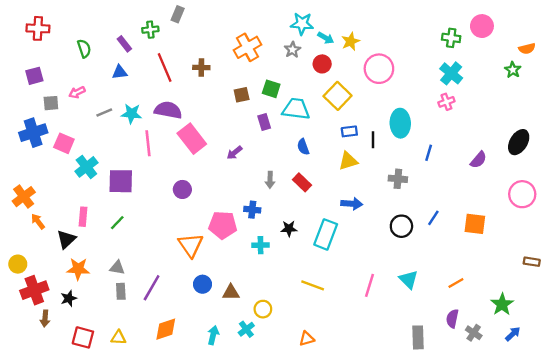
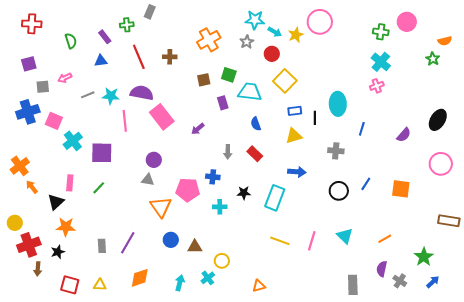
pink circle: (379, 69) -> (320, 22), moved
brown rectangle: (532, 262) -> (449, 221), size x1.5
gray triangle: (117, 268) -> (148, 180), moved
yellow line: (313, 285) -> (280, 241), moved

